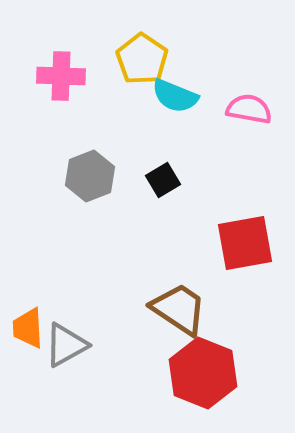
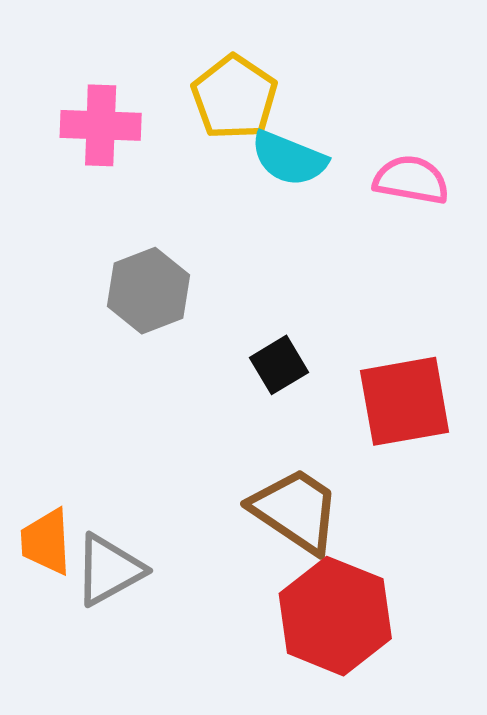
black square: (163, 180) -> (279, 365), moved

